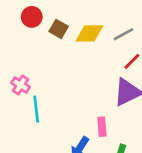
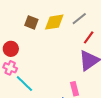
red circle: (32, 17) -> (11, 49), moved
cyan line: (36, 109) -> (24, 84), turned -30

